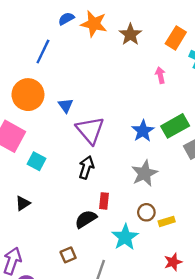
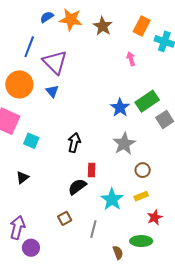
purple triangle: (90, 130) -> (55, 62), moved
brown circle: (146, 212) -> (143, 170), moved
yellow rectangle: (167, 221) -> (141, 196), moved

